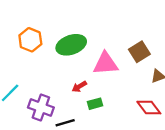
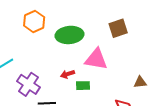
brown square: (139, 52) -> (118, 28), moved
green rectangle: (95, 104) -> (83, 86), moved

